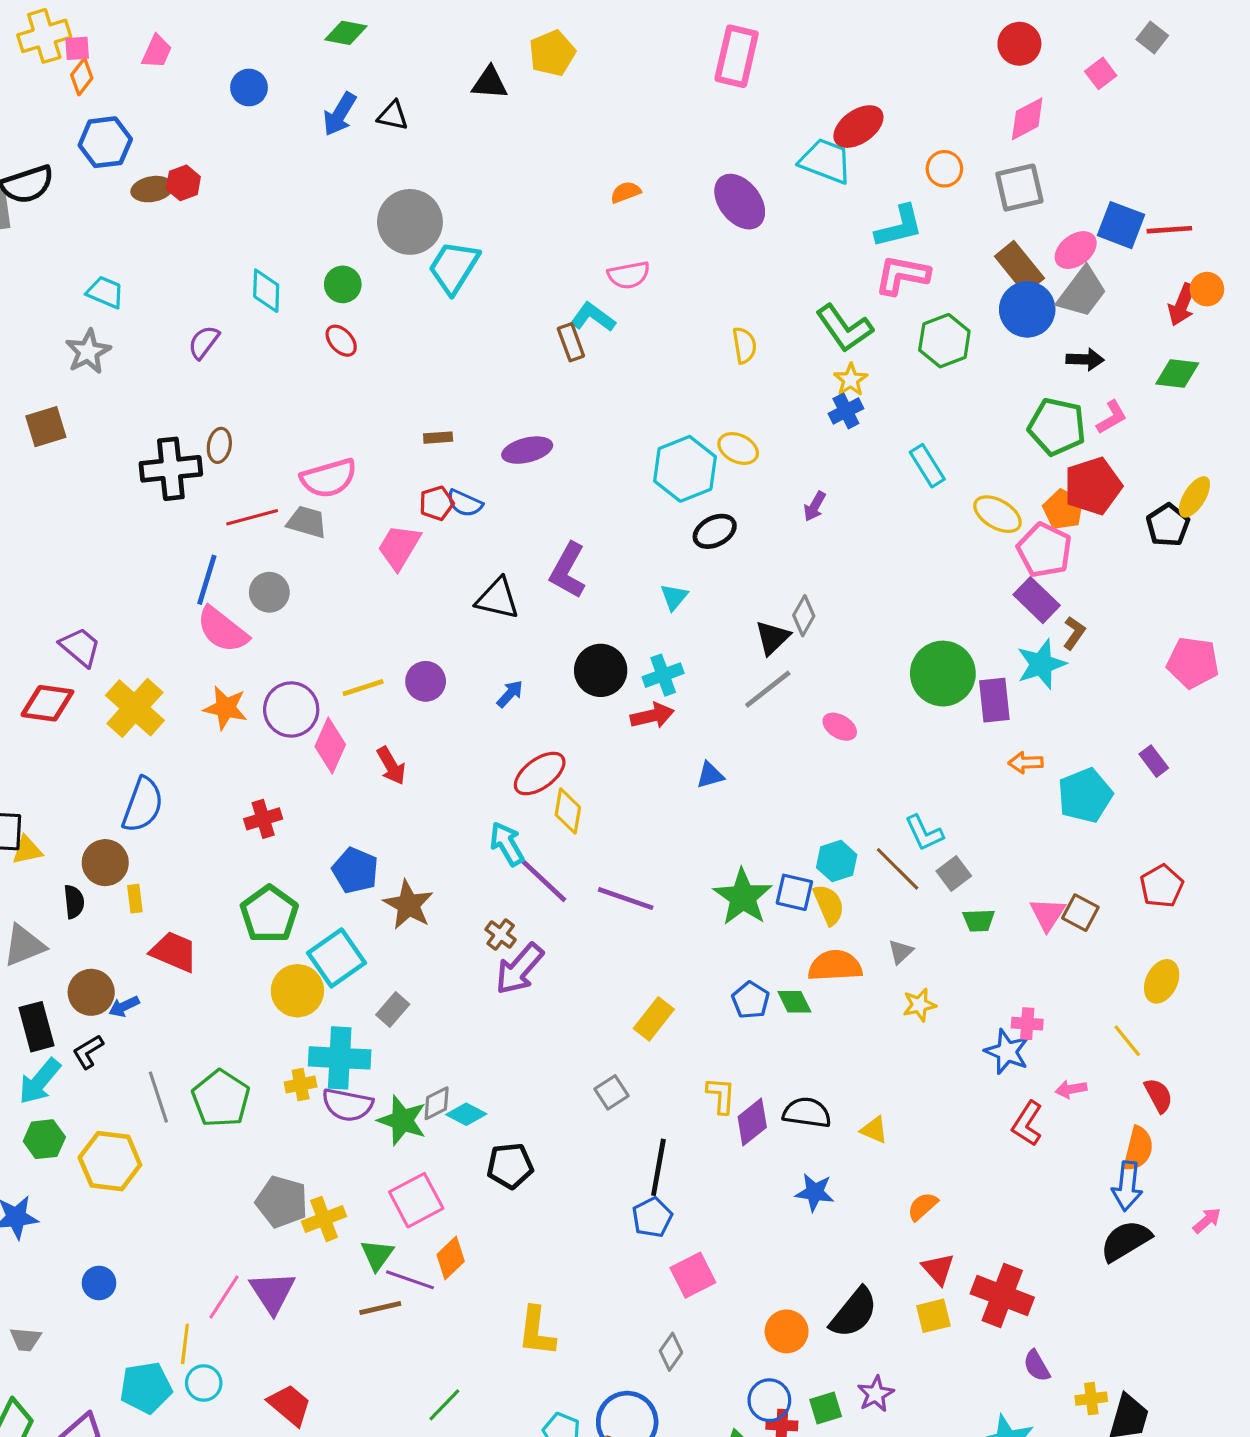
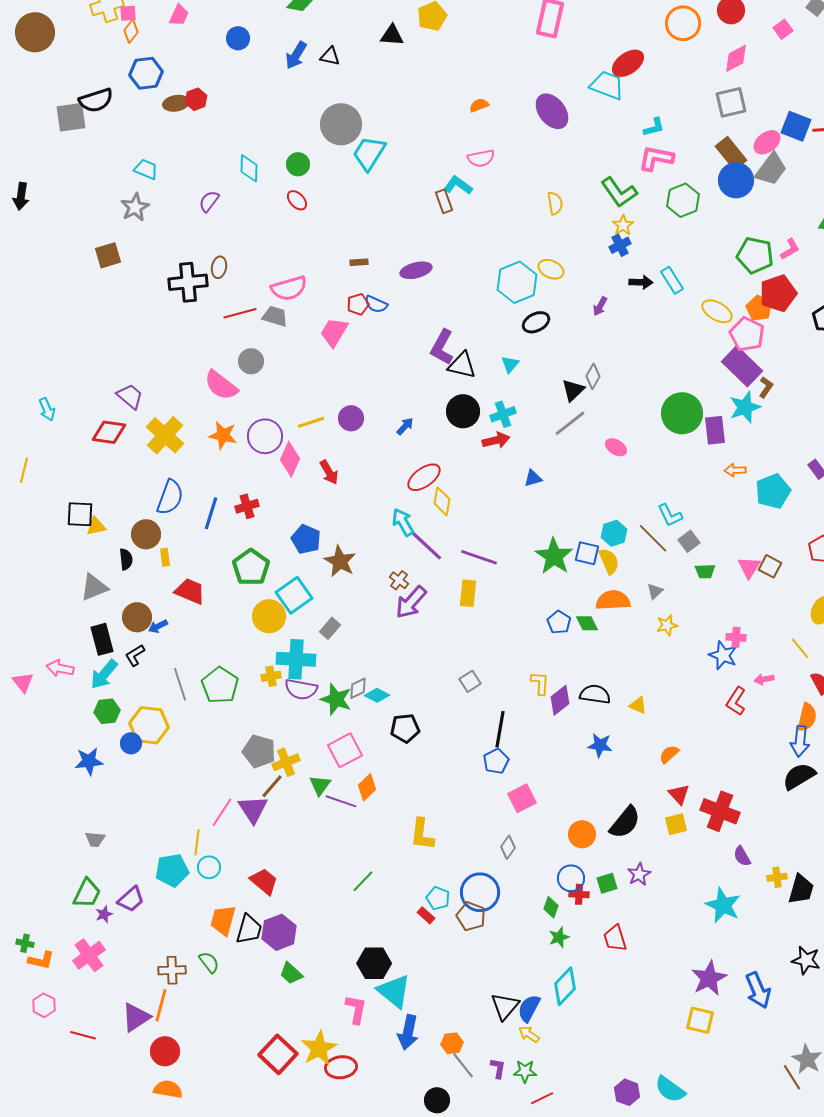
orange circle: (944, 169) -> (683, 23), moved, size x1.5
cyan L-shape: (899, 227) -> (654, 127), size x0.7
black arrow: (1085, 359) -> (641, 282), moved
blue line: (207, 580) -> (211, 513), moved
black triangle: (497, 599) -> (462, 365), moved
purple rectangle: (1037, 600) -> (742, 366), size x1.4
yellow rectangle: (654, 1019) -> (468, 593), moved, turned -32
blue circle: (99, 1283) -> (131, 743), moved
brown line: (380, 1308) -> (272, 786), moved, turned -36

